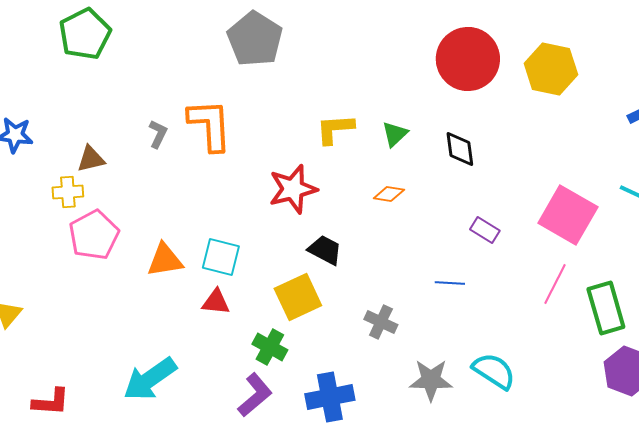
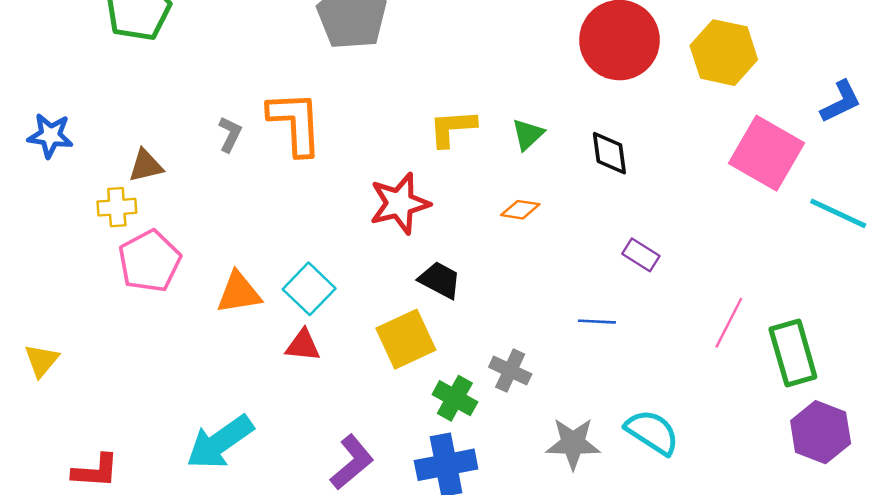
pink square: (568, 215) -> (767, 153), moved
cyan square: (221, 257) -> (309, 289), turned 30
green cross: (270, 347) -> (455, 398), moved

